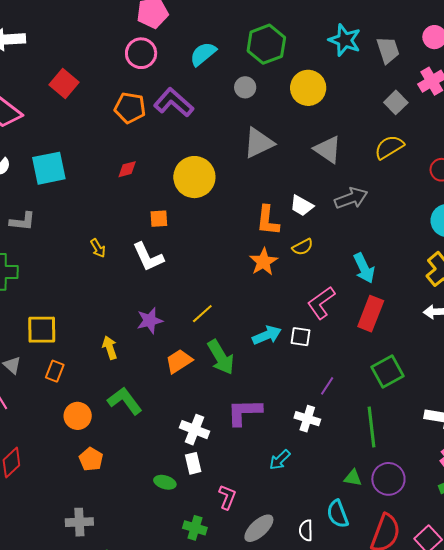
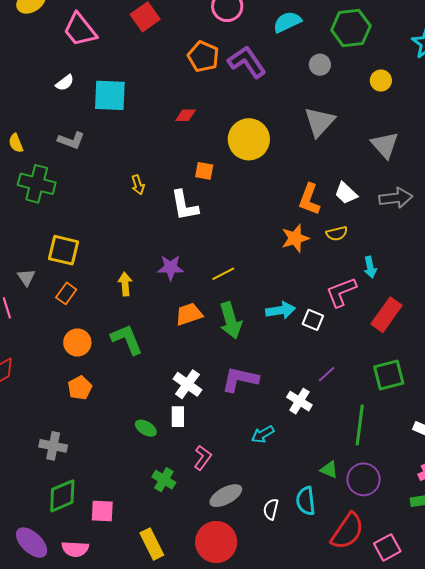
yellow circle: (308, 88) -> (381, 81), size x0.6
gray triangle: (259, 143) -> (319, 122), turned -36
cyan arrow: (364, 268) -> (370, 267), moved, size x0.7

